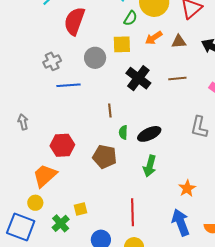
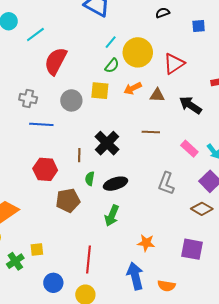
gray cross: (52, 61) -> (28, 98), turned 30
black cross: (138, 78) -> (107, 143), moved
red hexagon: (62, 145) -> (45, 169), moved
brown pentagon: (105, 157) -> (68, 200), turned -30
orange star: (187, 188) -> (146, 243), turned 30

